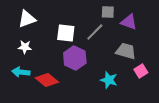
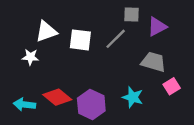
white triangle: (27, 19) -> (46, 31), moved
purple triangle: (129, 22) -> (157, 27), turned -48
purple hexagon: (75, 58) -> (91, 105), moved
cyan arrow: (21, 72) -> (24, 105), moved

